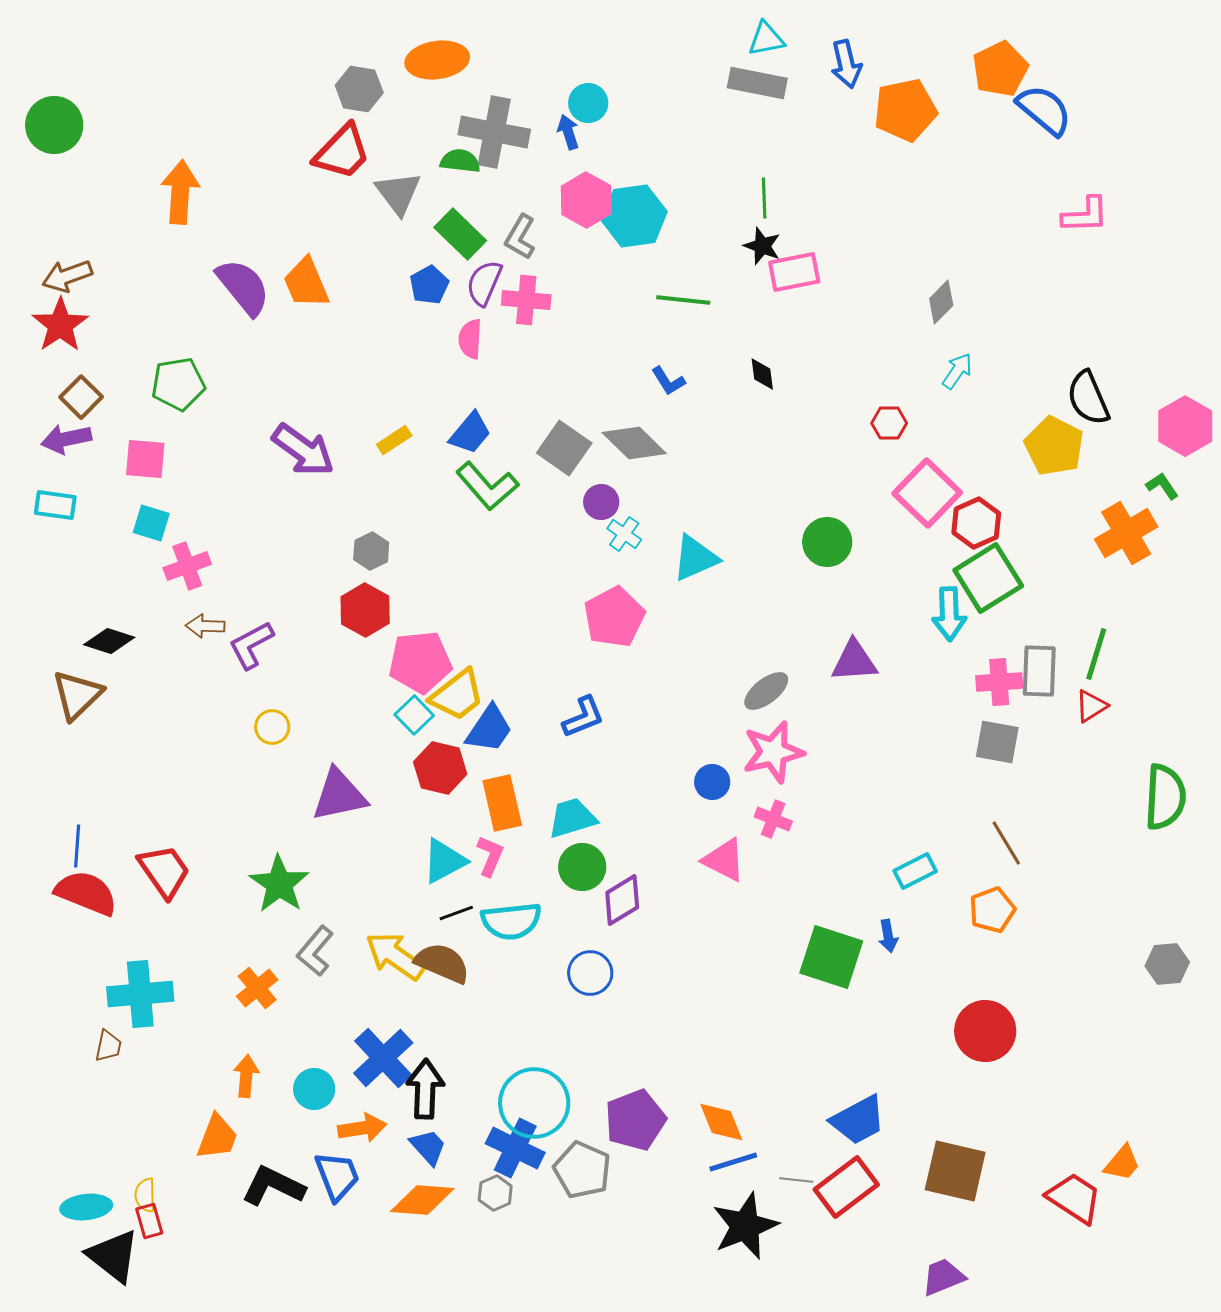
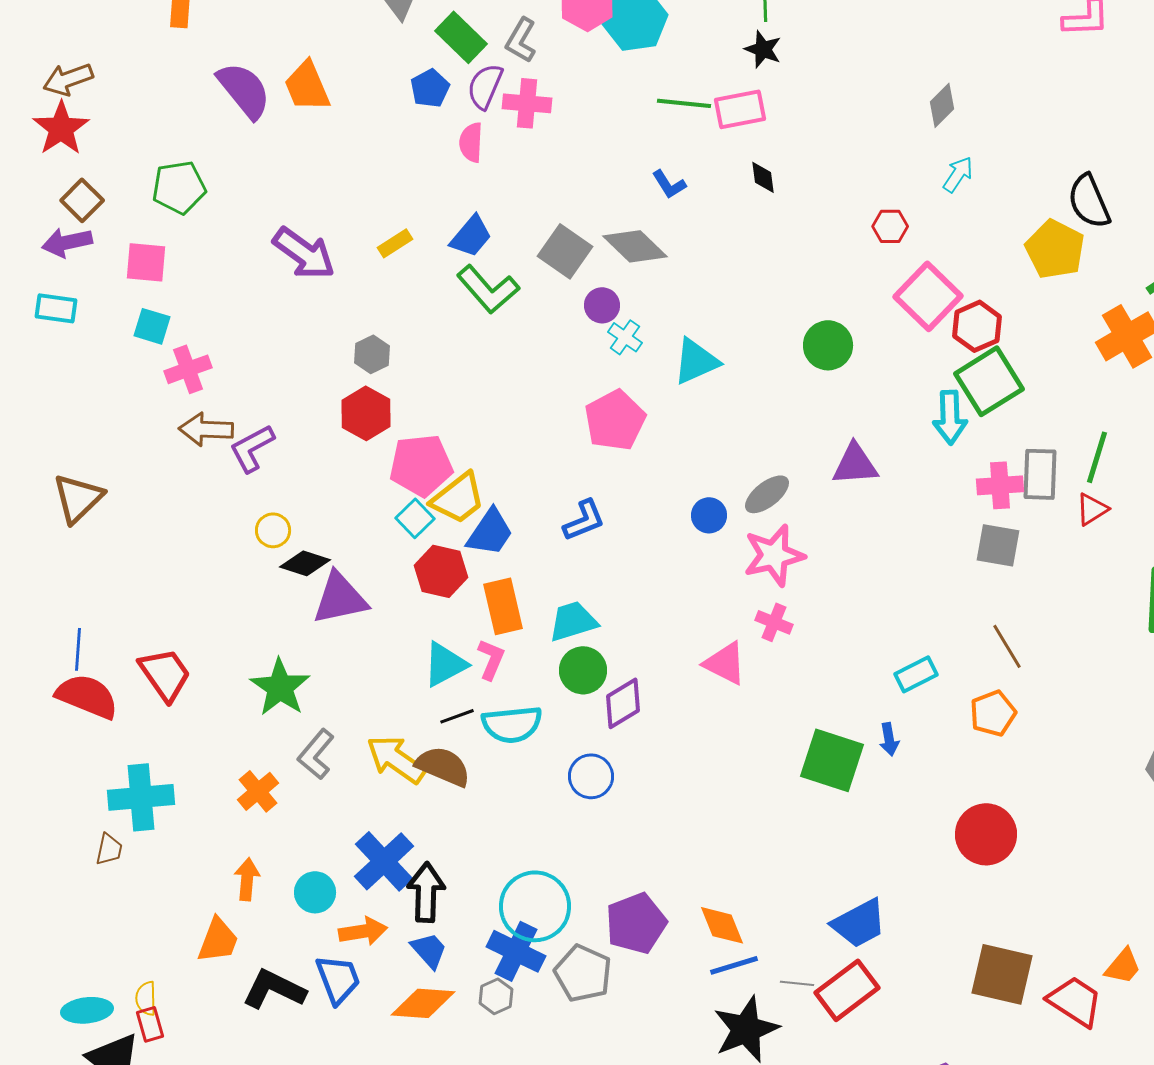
pink rectangle: (794, 272) -> (740, 109), moved
brown arrow: (205, 626) -> (206, 429), size x1.4
black diamond: (109, 641) -> (305, 563), moved
blue circle: (712, 782) -> (709, 515), moved
brown square: (955, 1171) -> (1002, 974), moved

